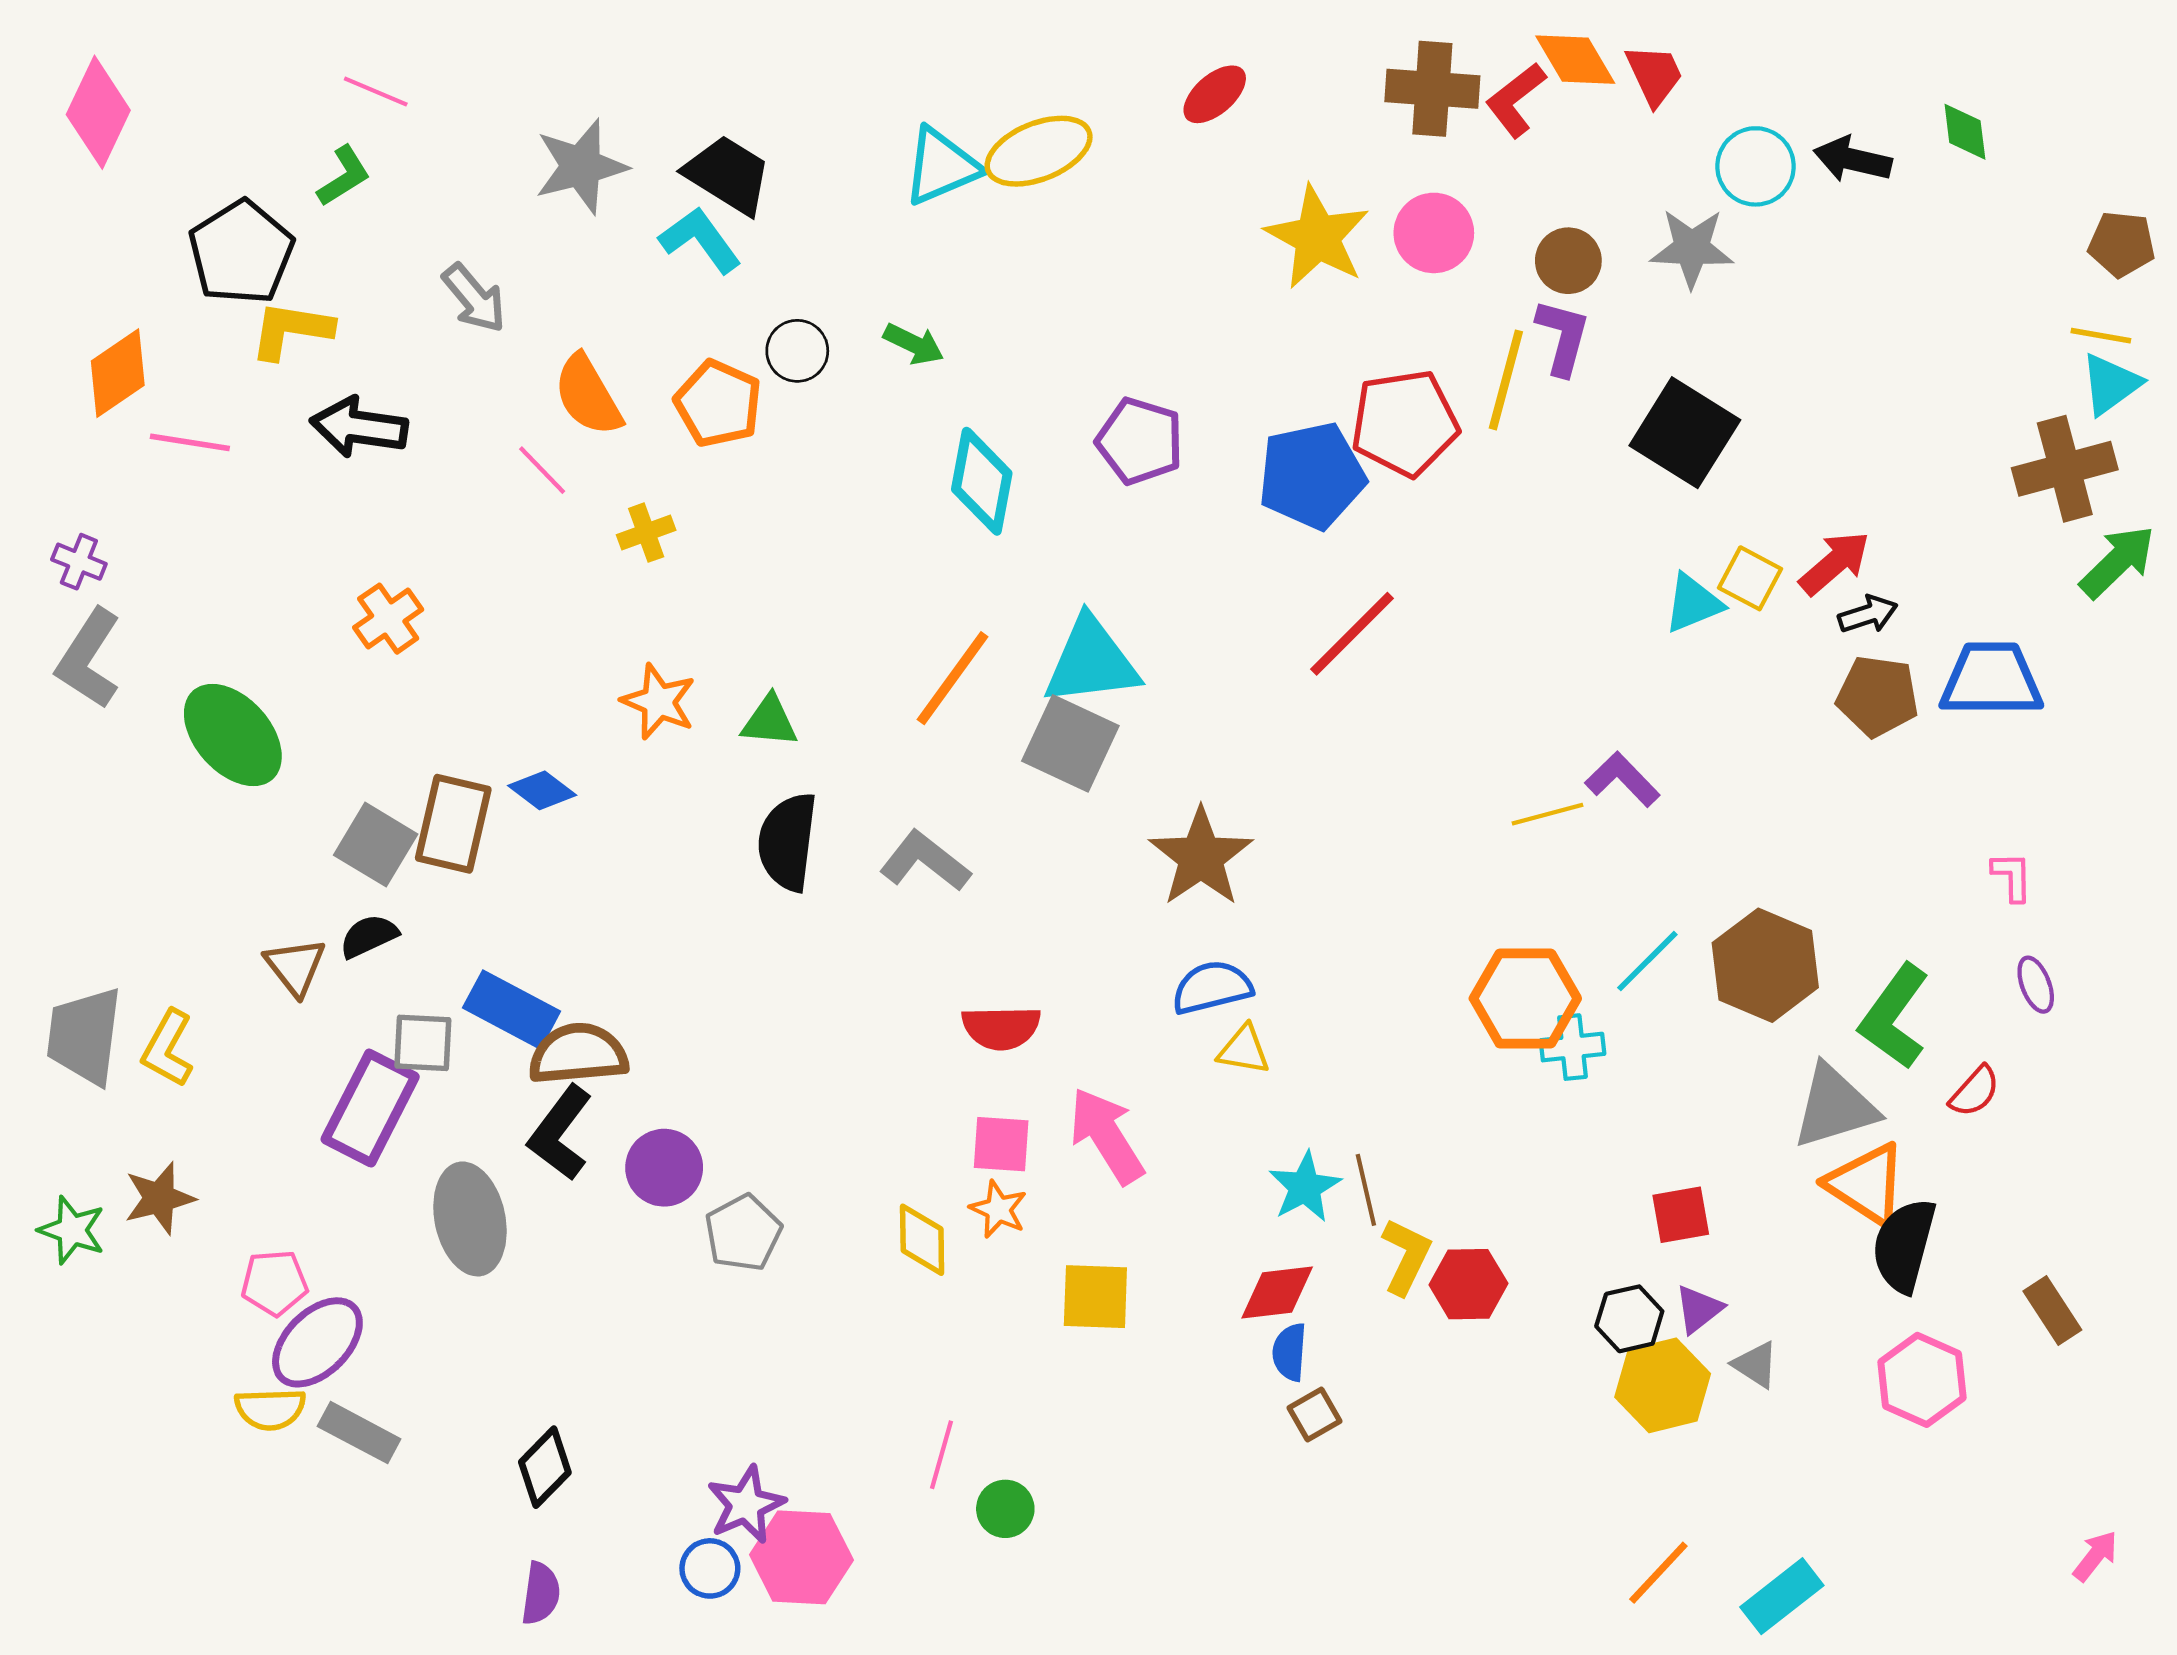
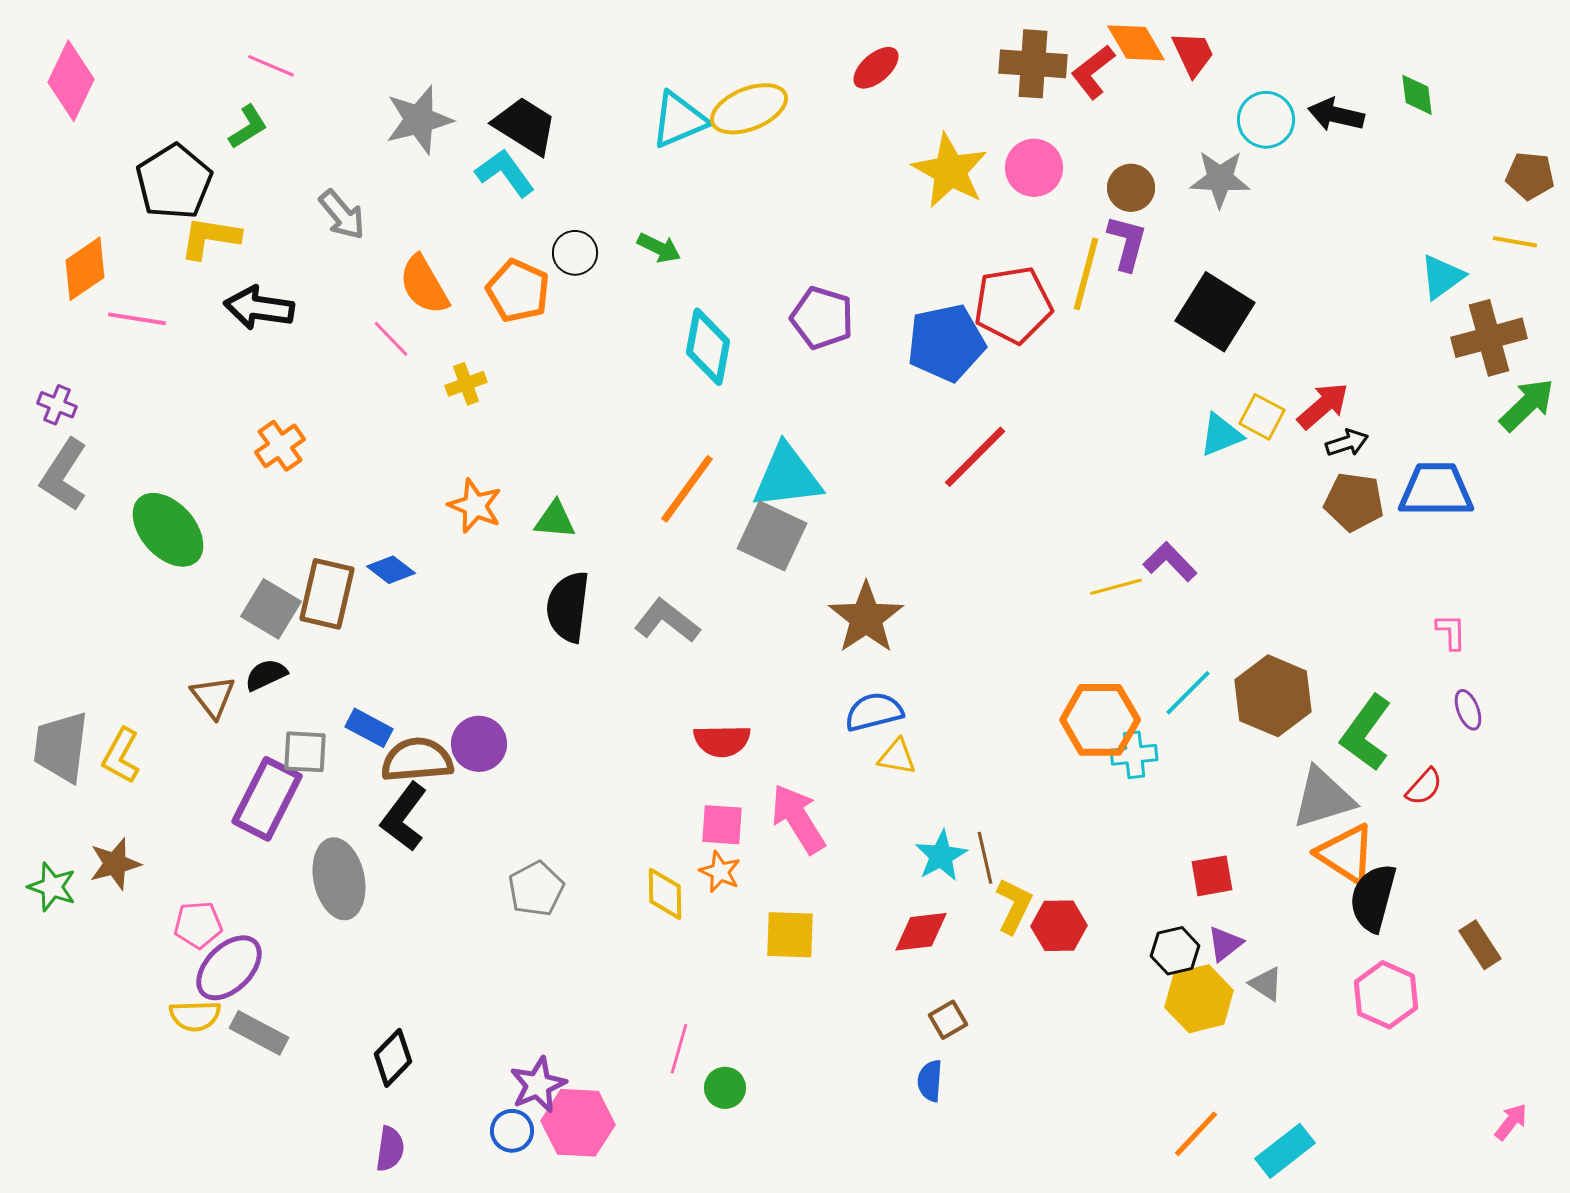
cyan triangle: (2111, 384) -> (1442, 277), moved
blue rectangle: (512, 1010) -> (369, 728), size x0.7
purple circle: (664, 1168) -> (479, 744), moved
blue semicircle: (1290, 1352) -> (930, 1081), moved

